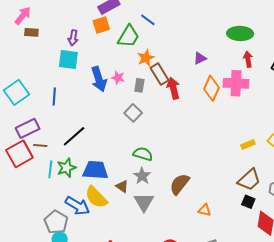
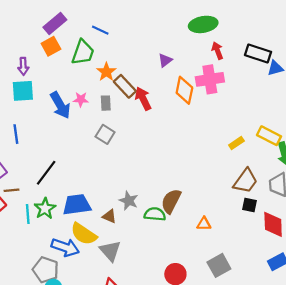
green semicircle: (143, 154) -> (155, 214), moved
gray triangle: (144, 202) -> (110, 251), moved

